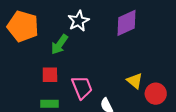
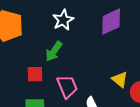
green arrow: (59, 44) -> (54, 51), moved

